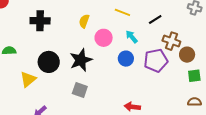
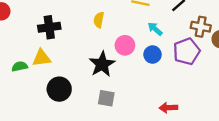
pink circle: (104, 38) -> (125, 45), moved
black circle: (49, 62) -> (59, 89), moved
yellow triangle: (28, 79) -> (42, 58), moved, turned 42

